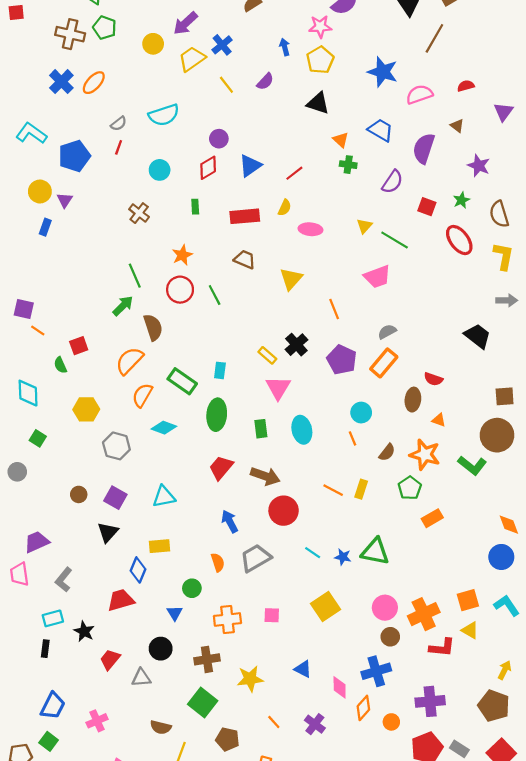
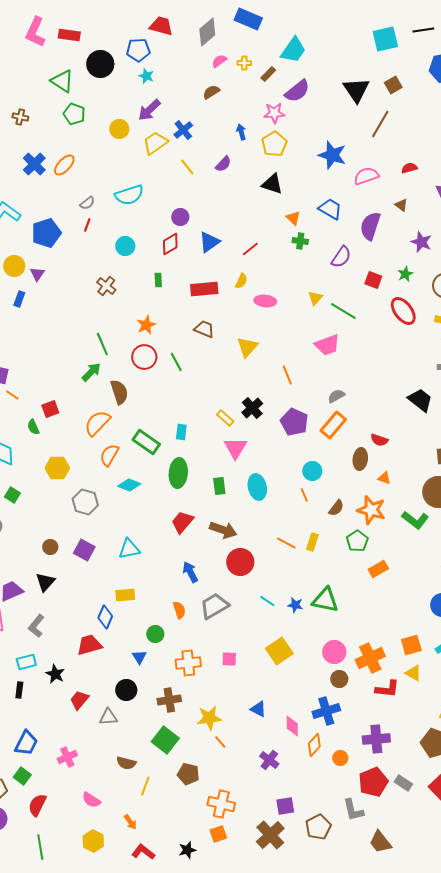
brown cross: (70, 34) -> (20, 117), moved, size x0.6
black triangle: (108, 532) -> (45, 582), moved
orange line: (274, 722) -> (220, 742), moved

